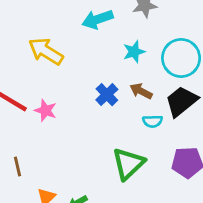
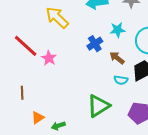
blue cross: (107, 95) -> (95, 44), moved

